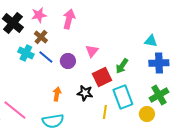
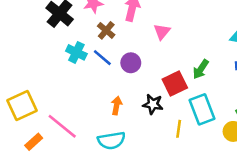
brown cross: (41, 37) -> (106, 30), moved
pink triangle: (92, 51) -> (162, 32), moved

